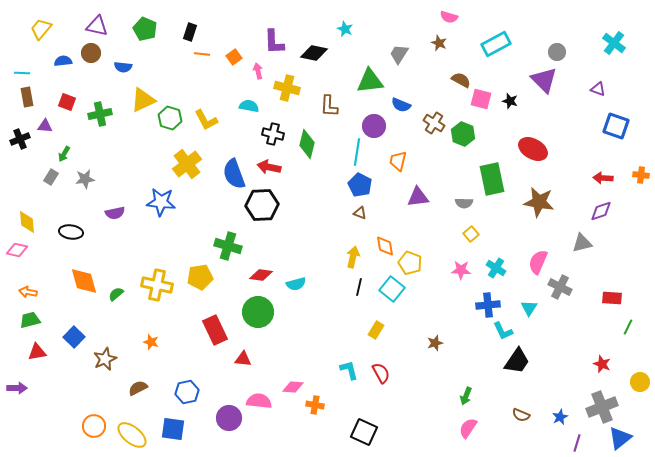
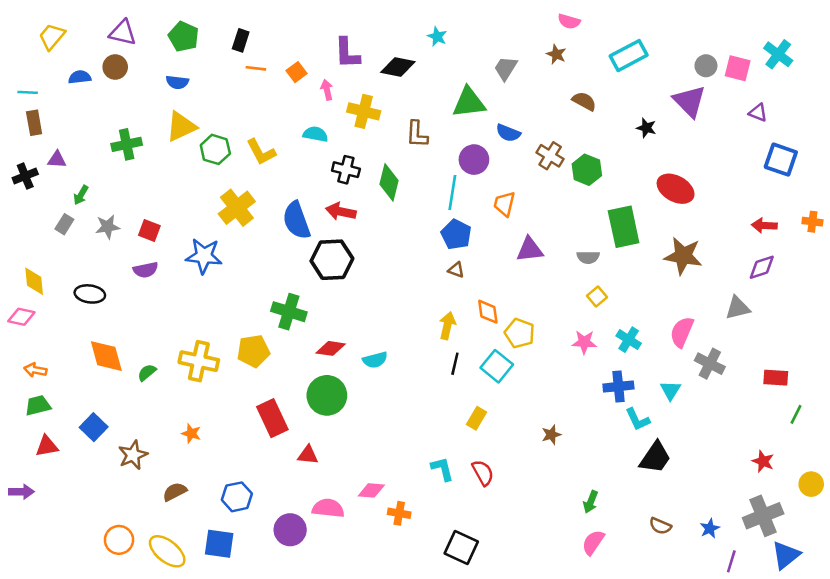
blue semicircle: (123, 67) -> (177, 82), moved
pink square: (481, 99) -> (738, 68), moved
red square: (67, 102) -> (149, 231), moved

